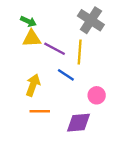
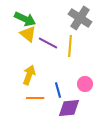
green arrow: (28, 21) -> (25, 19), size x1.5
yellow triangle: (32, 38) -> (28, 34), turned 42
blue line: (66, 75) -> (58, 90), moved, turned 42

